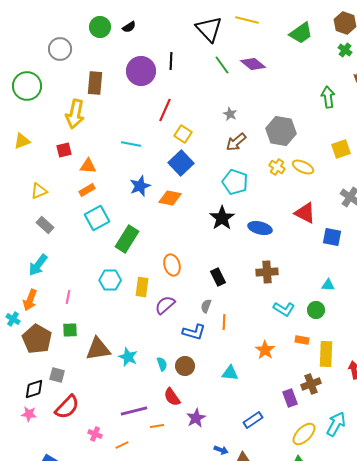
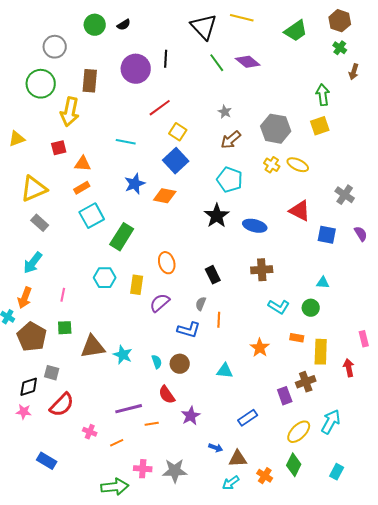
green circle: (27, 86) -> (41, 84), moved
red line: (165, 110) -> (160, 108), turned 30
yellow square: (341, 149) -> (320, 126), moved
yellow triangle: (39, 191) -> (34, 189), size x1.6

